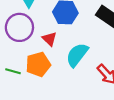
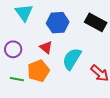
purple circle: (19, 27) -> (13, 49), moved, size x0.7

